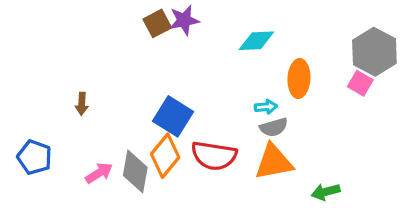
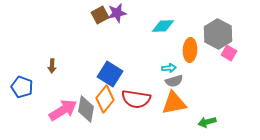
gray hexagon: (374, 52) -> (218, 34), moved
blue pentagon: (35, 157) -> (22, 87), moved
pink arrow: (99, 173) -> (63, 110), size x1.6

